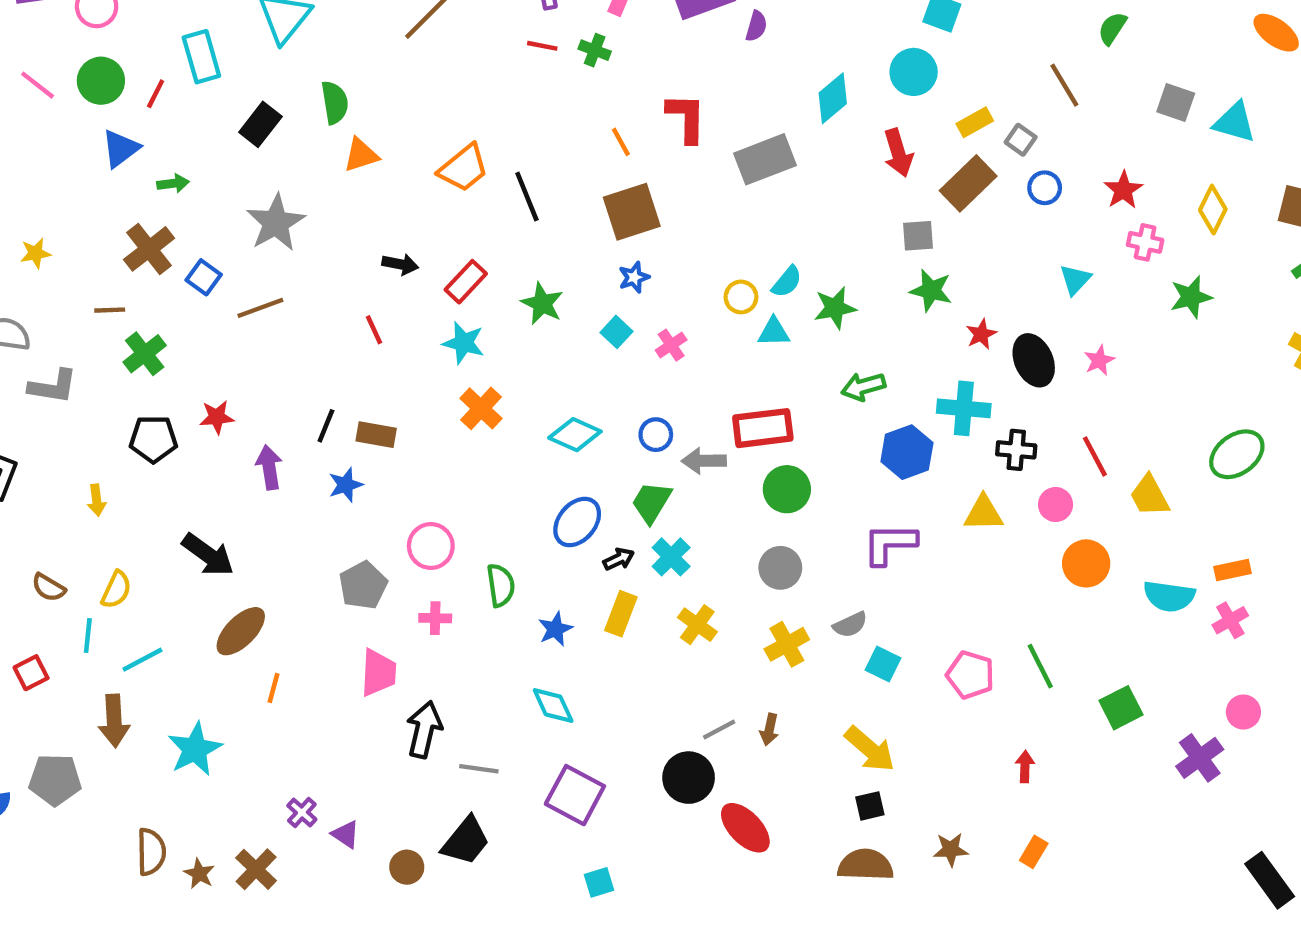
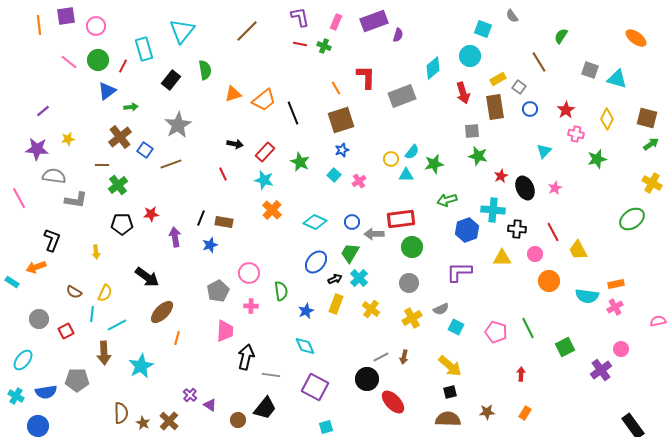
orange triangle: (361, 155) -> (233, 94), moved
brown rectangle: (968, 183) -> (495, 107), turned -55
green ellipse: (1237, 454) -> (632, 219), moved

